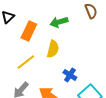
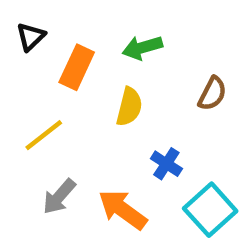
brown semicircle: (91, 11) -> (212, 94), moved, turned 49
yellow line: (26, 62) -> (44, 135), moved

